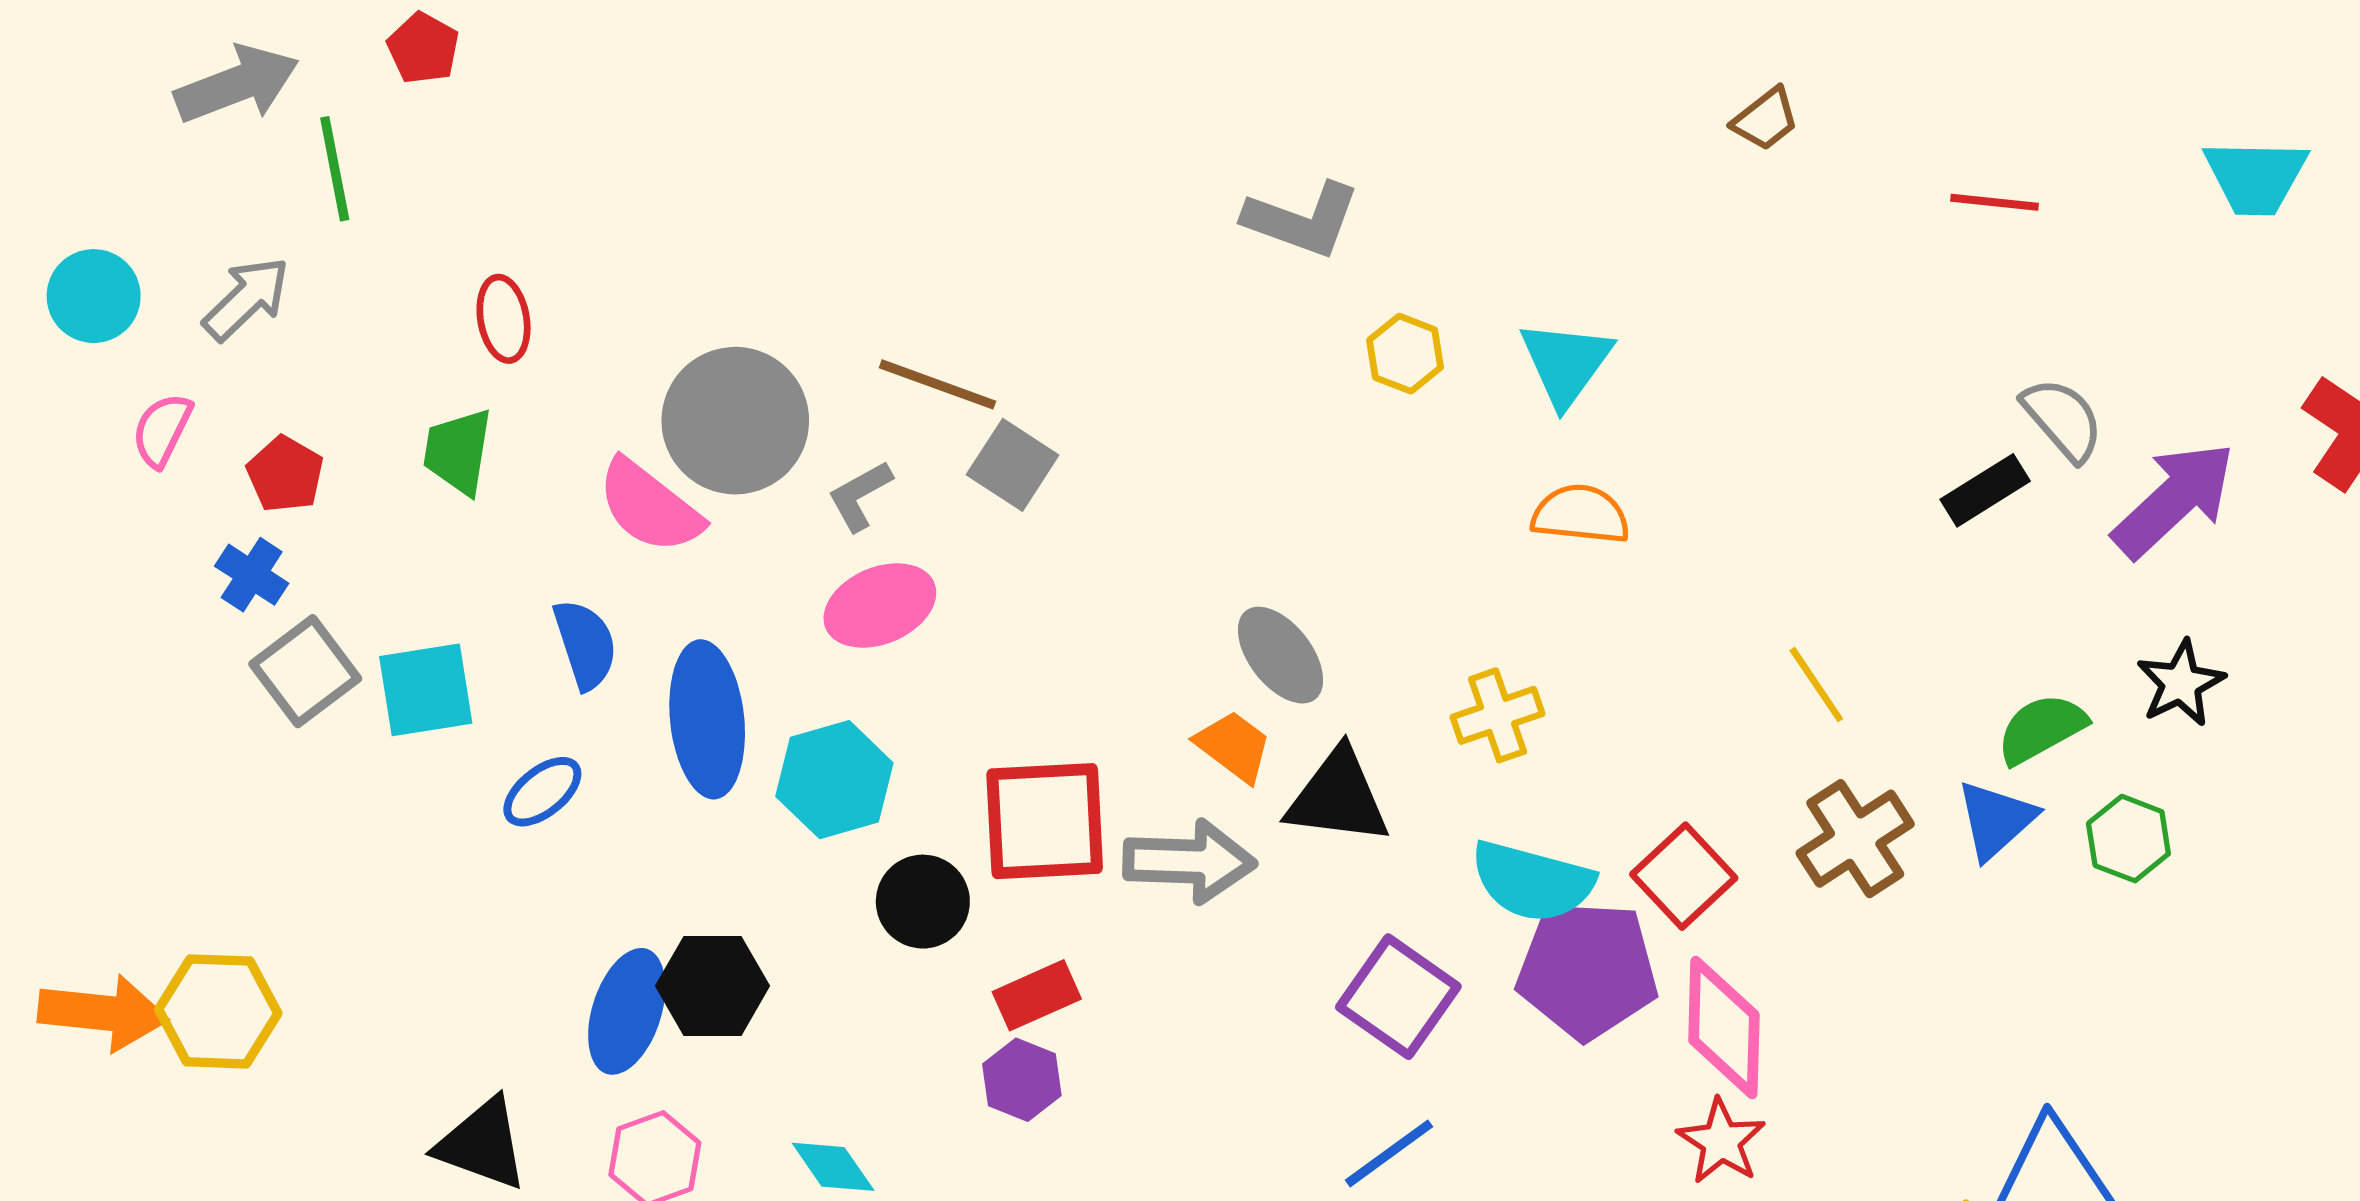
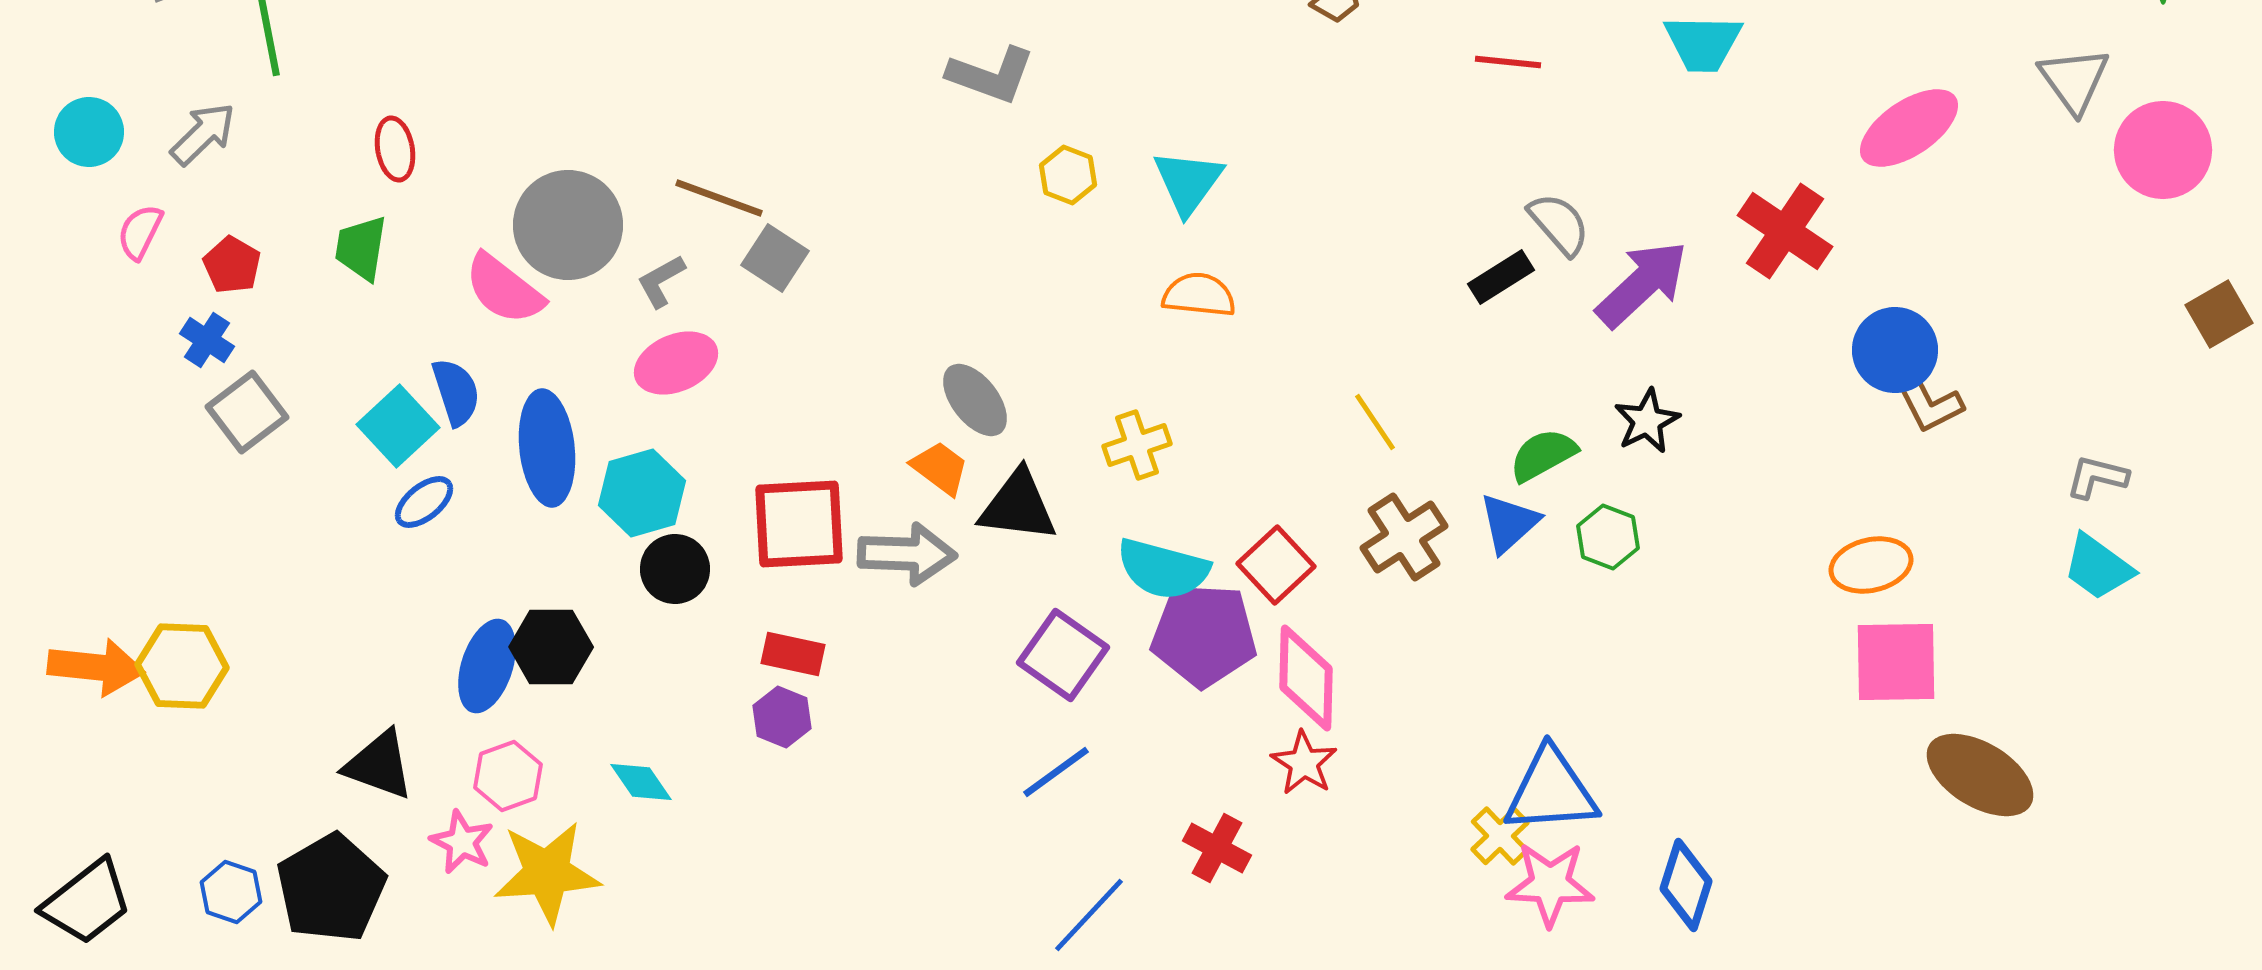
cyan square: (426, 690) -> (398, 426), moved, turned -34
black circle: (923, 902) -> (675, 569), moved
red rectangle: (1037, 995) -> (793, 654), turned 36

